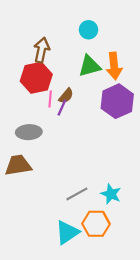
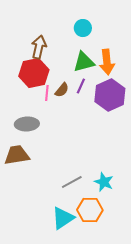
purple line: (62, 108) -> (81, 86), moved

